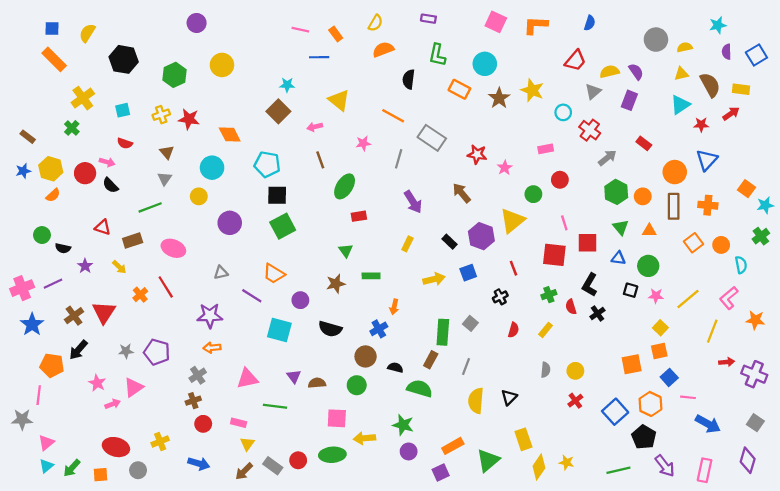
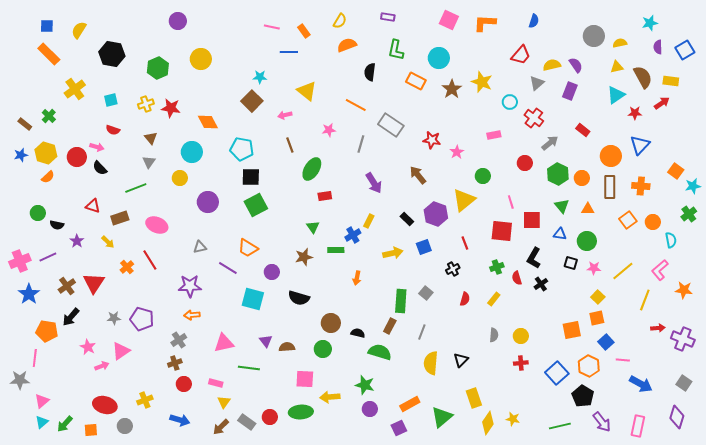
green cross: (72, 128) -> (49, 116), moved
red circle: (560, 180) -> (525, 163), moved
blue cross: (379, 329) -> (353, 235), moved
red cross: (575, 401) -> (521, 363), turned 32

